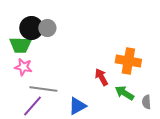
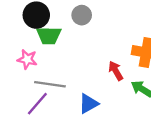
gray circle: (47, 28) -> (82, 15), moved
green trapezoid: (20, 45) -> (49, 36), moved

